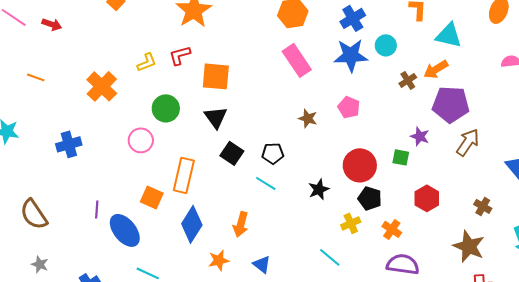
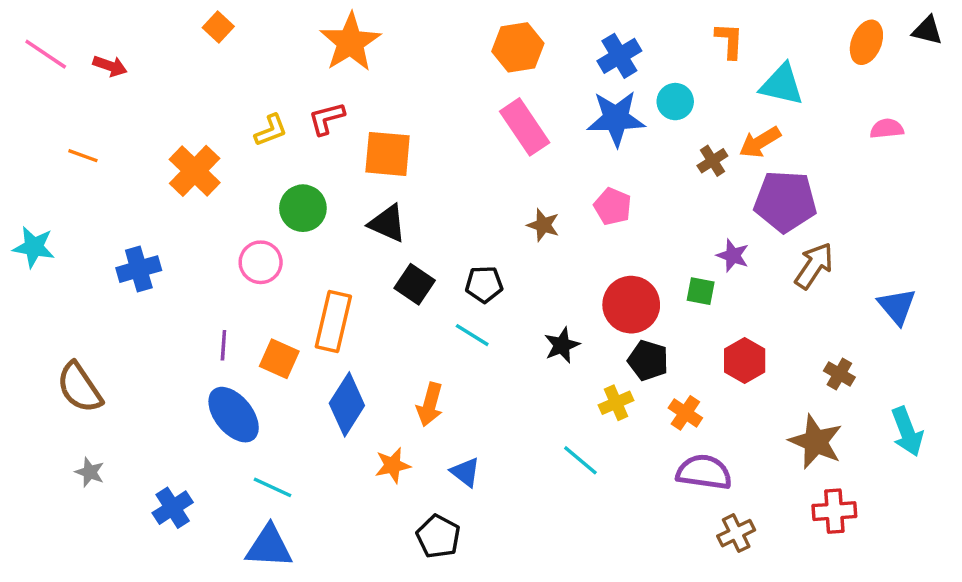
black triangle: (216, 117) -> (388, 223), turned -30
purple line: (97, 209) -> (223, 345), moved

